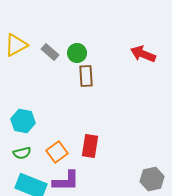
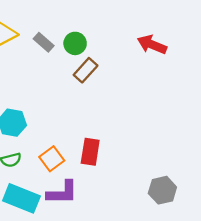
brown rectangle: (86, 76) -> (86, 70), turned 45

